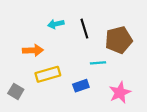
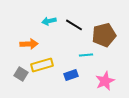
black line: (84, 29) -> (74, 25), turned -42
gray square: (16, 91) -> (21, 74), moved

